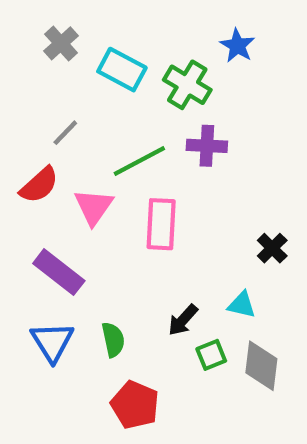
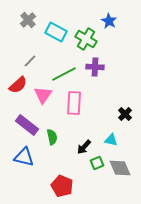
green semicircle: (113, 340) -> (52, 137), moved
blue triangle: (52, 342) -> (24, 157), turned -45
gray diamond: (261, 366) -> (120, 168), turned -30

